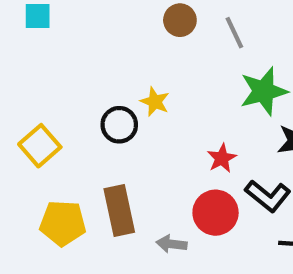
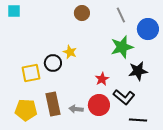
gray line: (234, 33) -> (121, 15), moved
yellow square: (40, 146) -> (31, 73), moved, turned 30
gray arrow: (172, 244) -> (76, 109), moved

